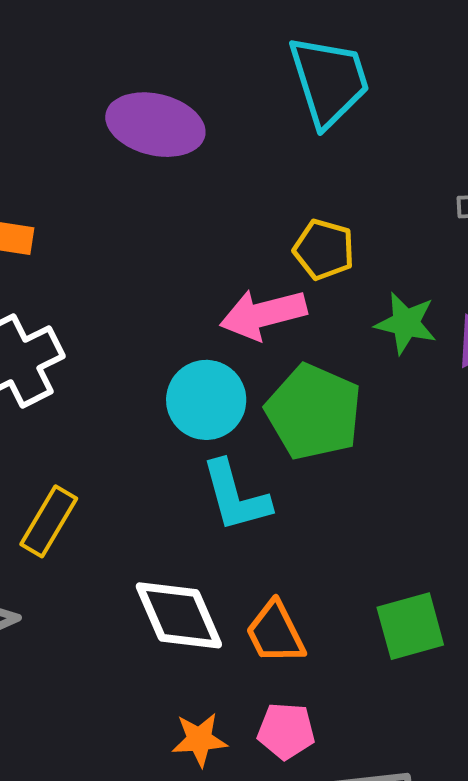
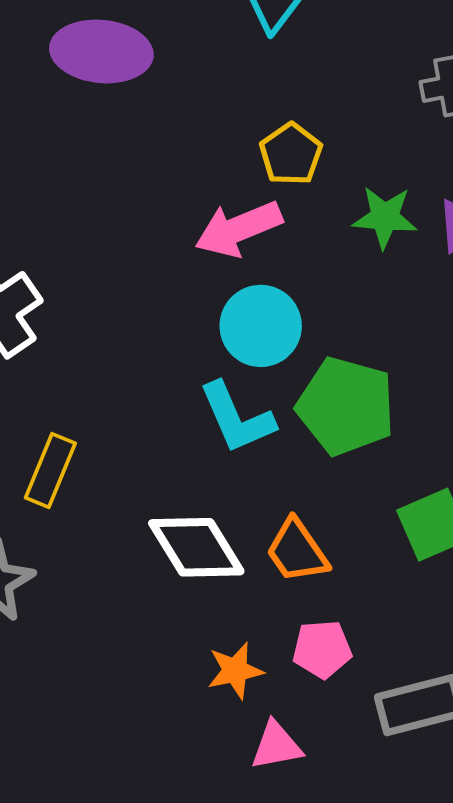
yellow pentagon: (324, 249) -> (291, 154), turned 30
cyan circle: (206, 400) -> (261, 326), moved
green pentagon: (314, 412) -> (346, 406), moved

